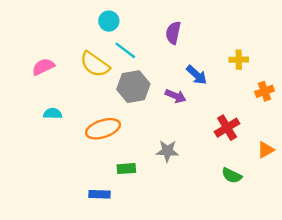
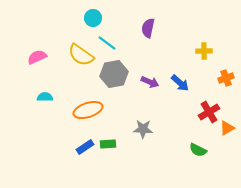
blue arrow: (197, 75) -> (180, 83), moved
red cross: (227, 128) -> (209, 112), moved
blue rectangle: (99, 194) -> (85, 147), moved, turned -36

